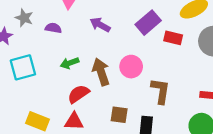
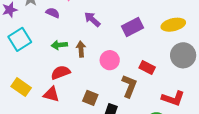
red rectangle: (173, 38) -> (147, 67), moved
cyan square: (23, 67) -> (20, 39), turned -30
brown arrow: (101, 72) -> (81, 49), moved, size x0.7

